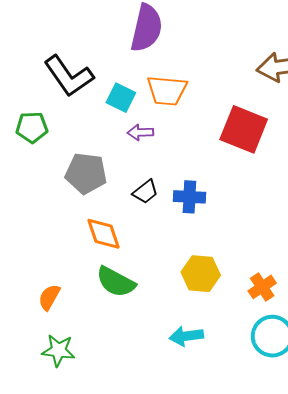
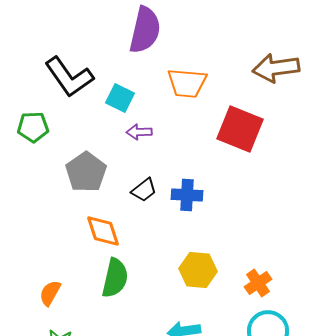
orange trapezoid: (167, 90) -> (187, 83), moved
gray pentagon: (86, 173) -> (86, 172), turned 30
green semicircle: (116, 282) -> (115, 278), turned -105

